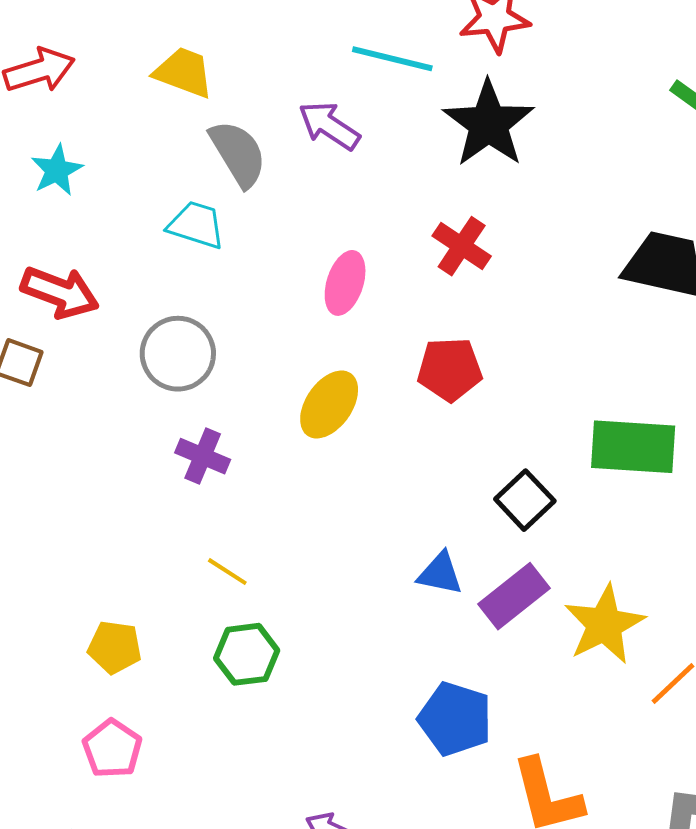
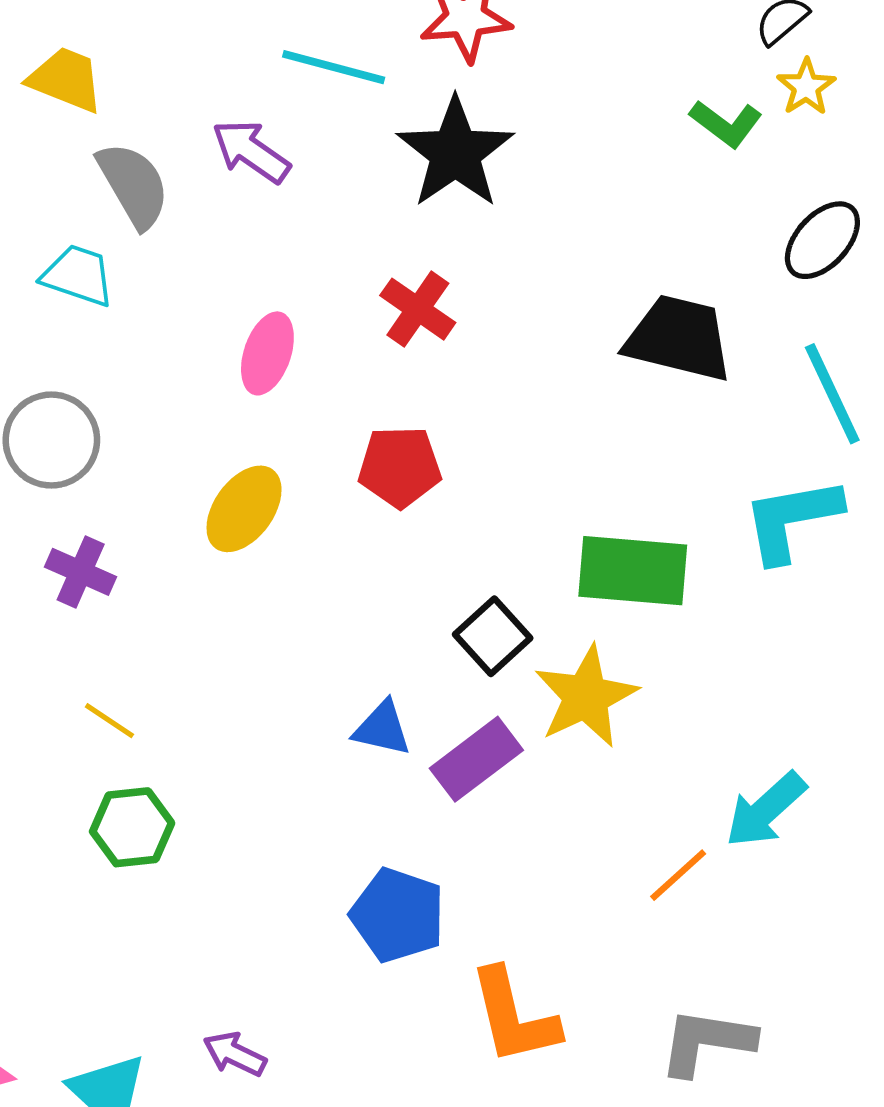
yellow star: (604, 624) -> (586, 697), moved

